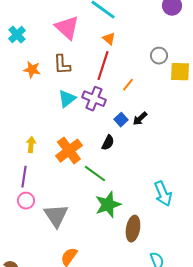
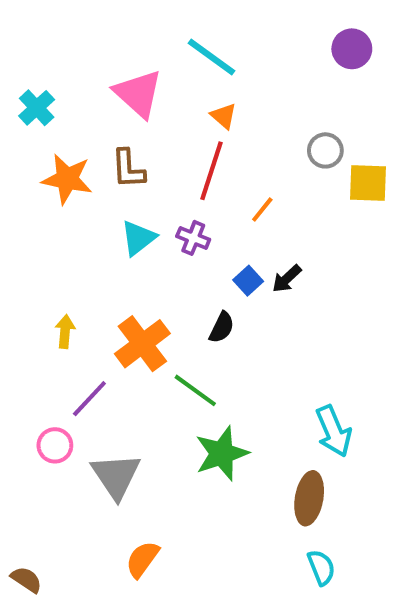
orange star: (32, 70) -> (67, 179), size x1.4
purple cross: (94, 99) -> (193, 238), size x0.7
purple line: (24, 177) -> (89, 399), moved, turned 35
brown ellipse: (133, 229) -> (309, 498), moved

